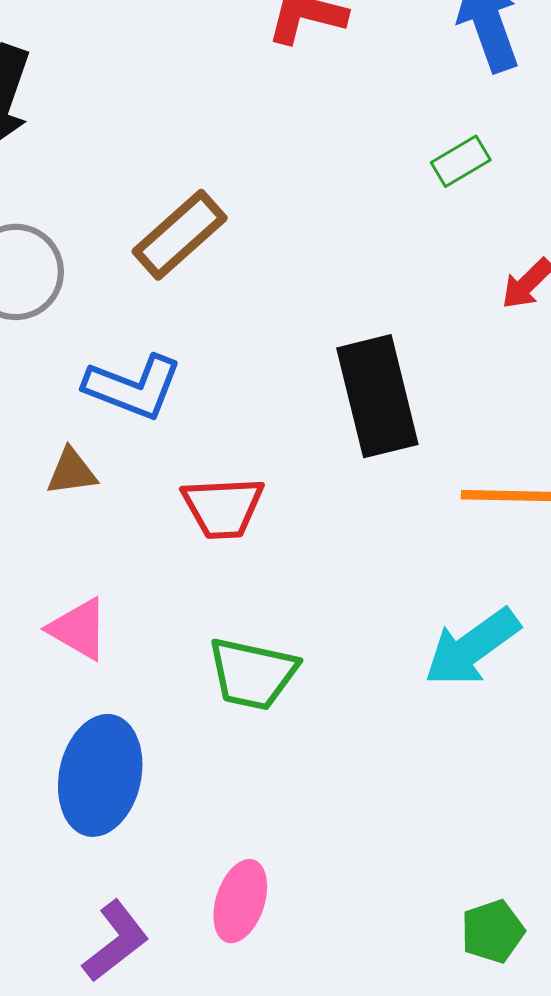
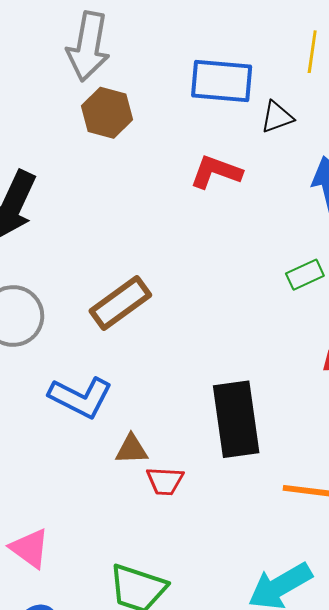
brown triangle: (72, 472) -> (132, 449), moved
red trapezoid: (223, 508) -> (165, 481), moved, size x0.7

